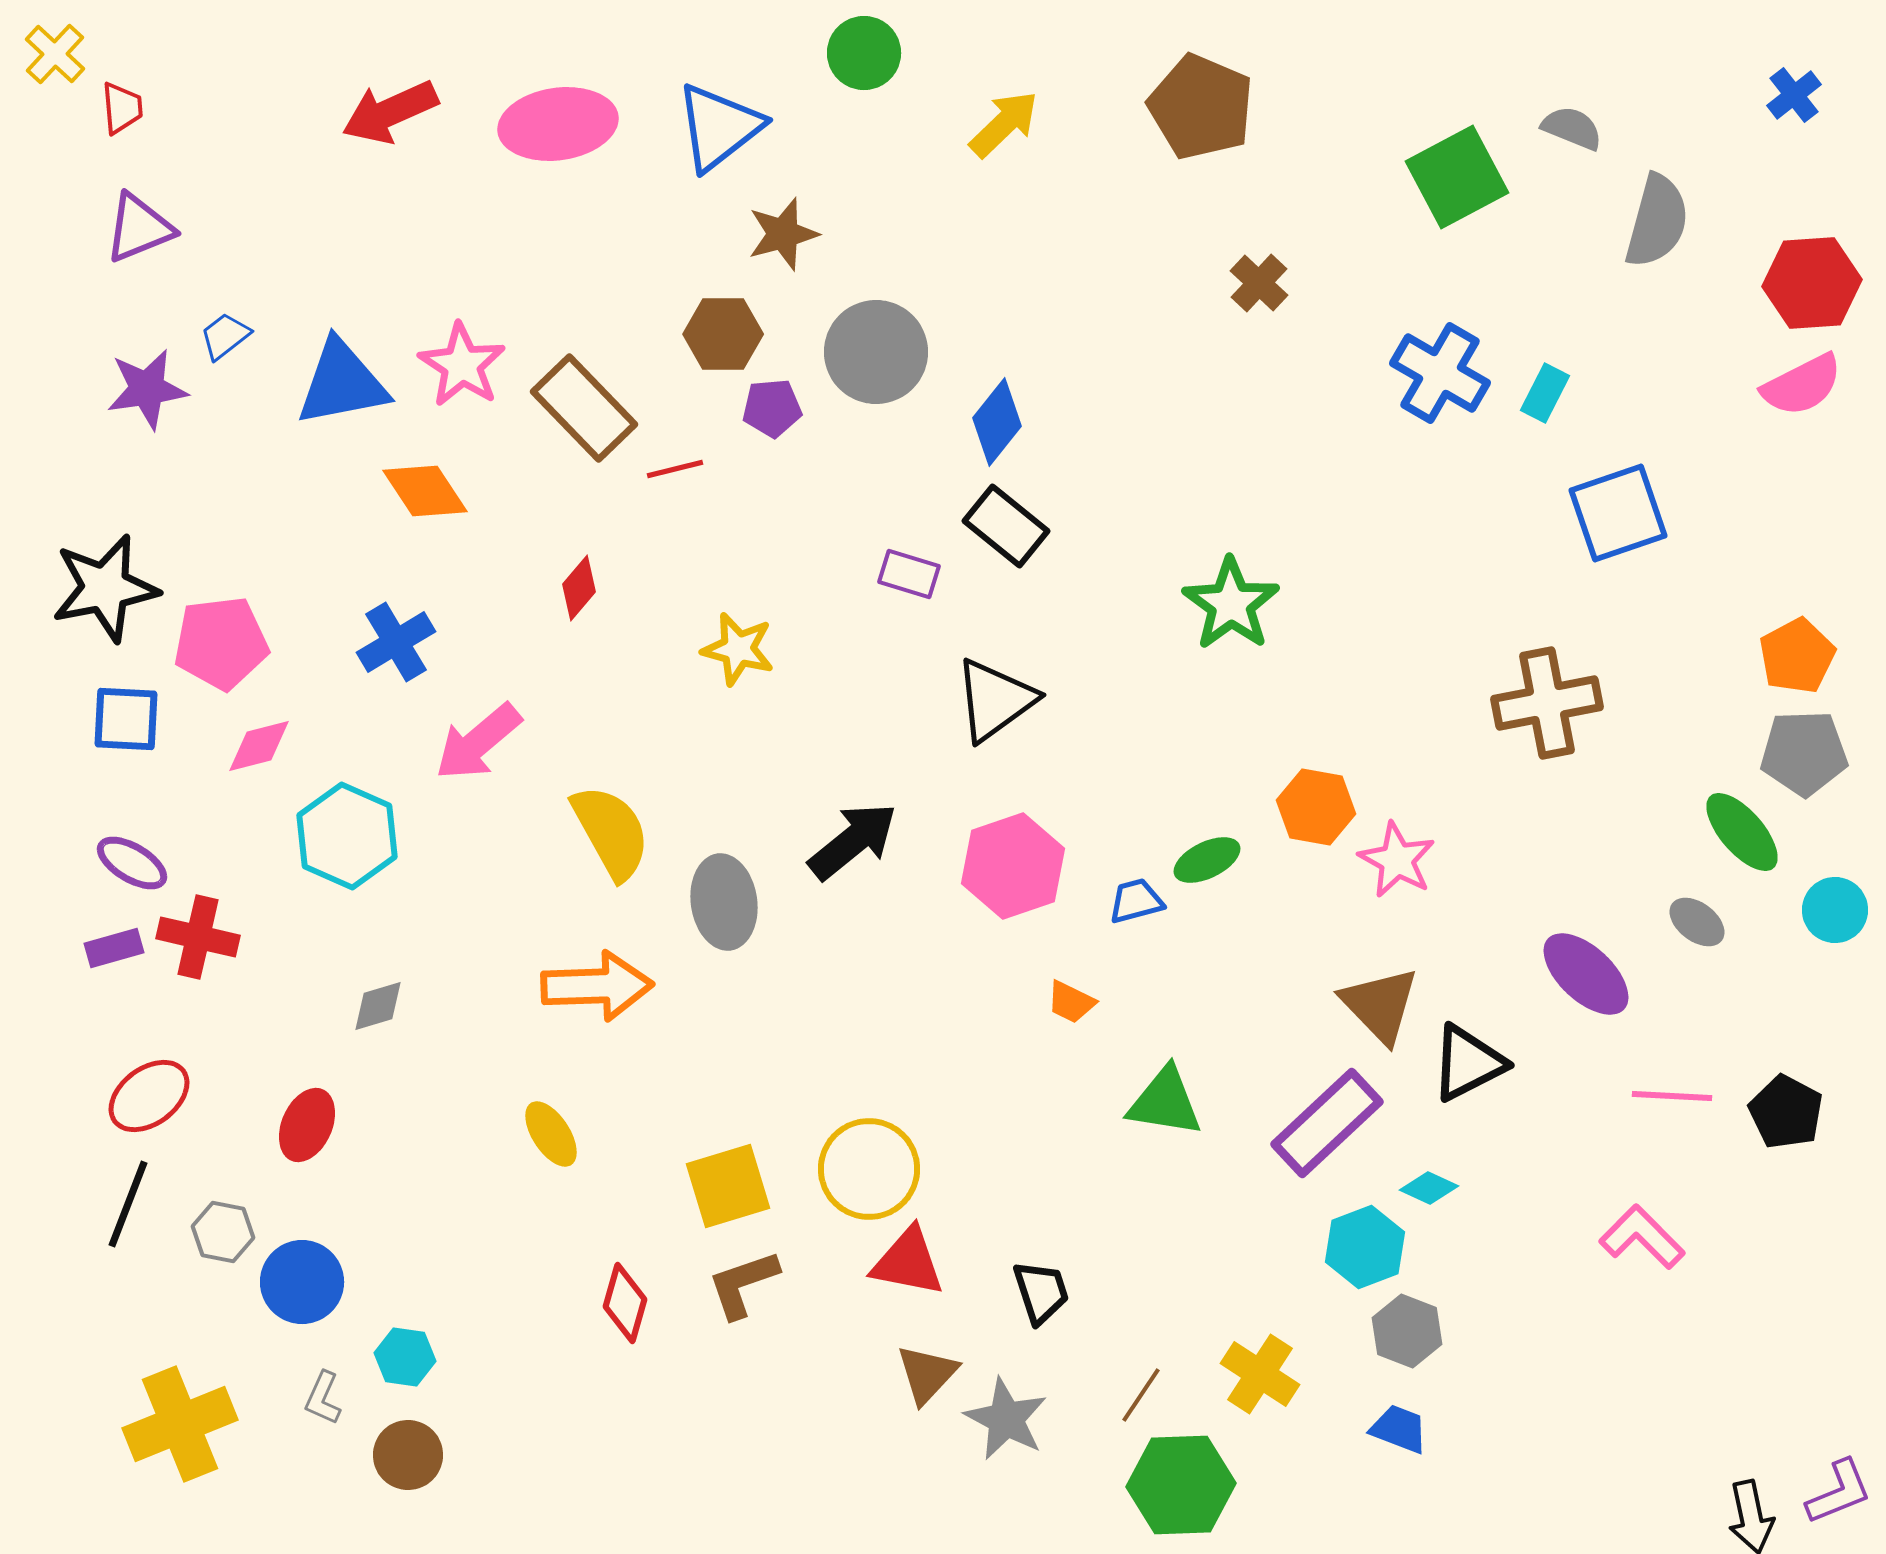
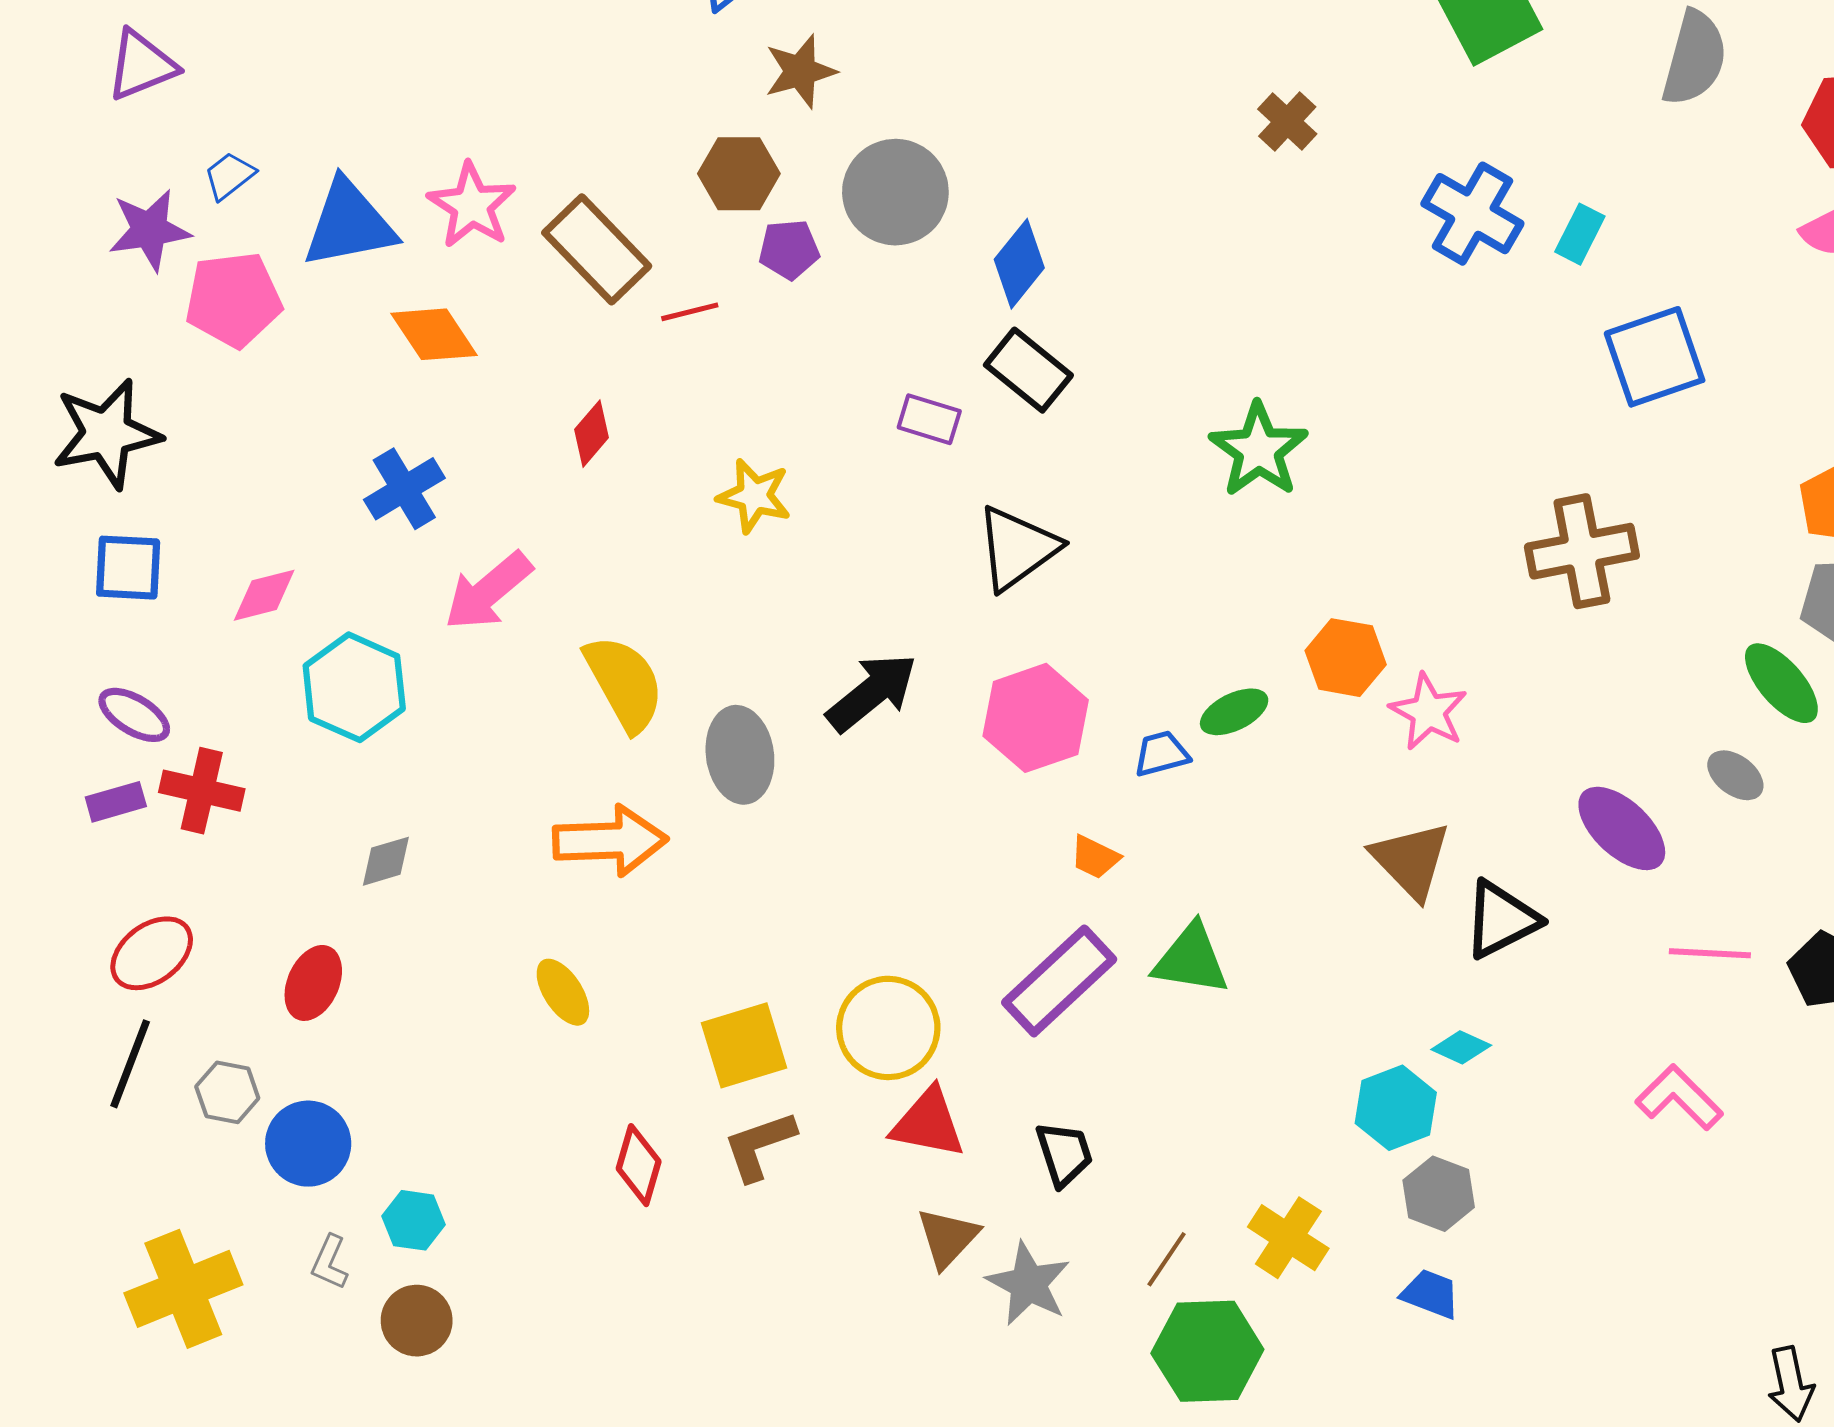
pink pentagon: (221, 643) -> (233, 300), moved
purple rectangle: (1327, 1123) -> (1059, 981), moved

